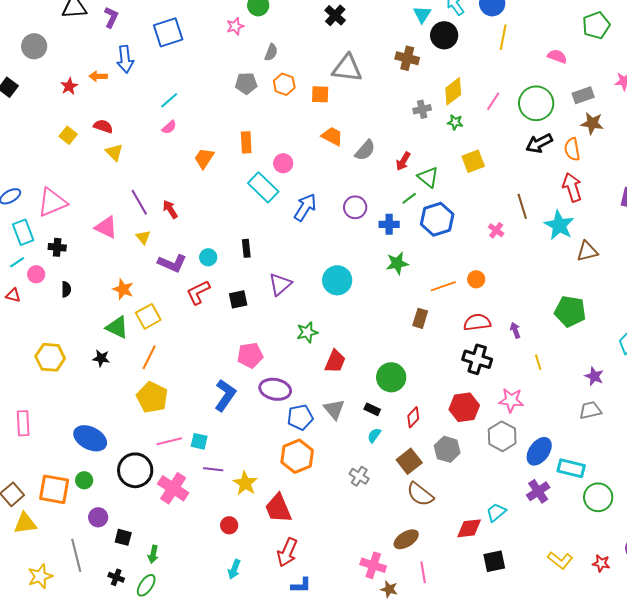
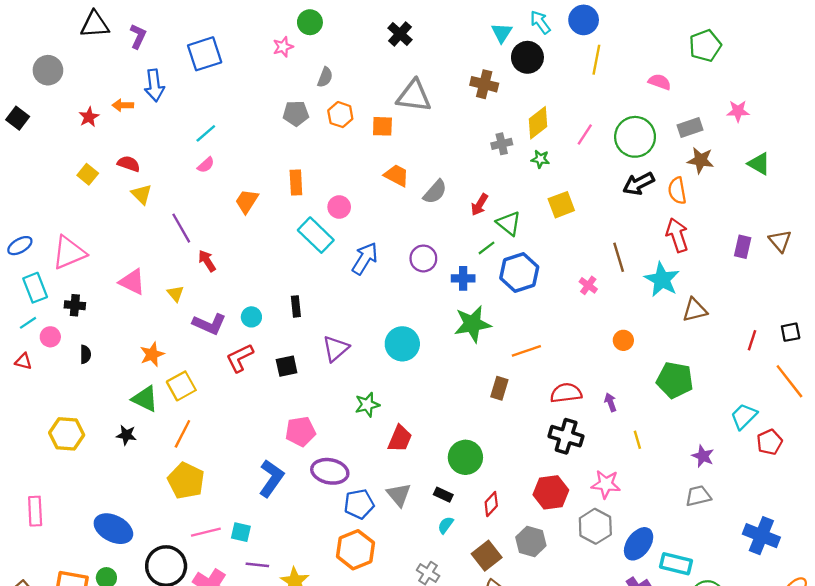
purple line: (139, 202) -> (181, 228), moved
green star: (397, 263) -> (472, 324), size x1.4
orange circle: (476, 279) -> (623, 340), moved
orange star: (123, 289) -> (152, 354), turned 30

